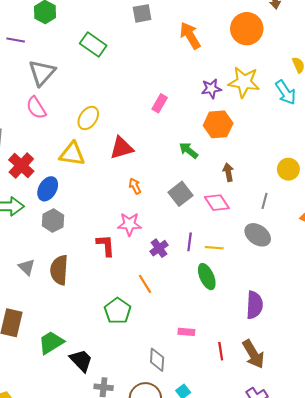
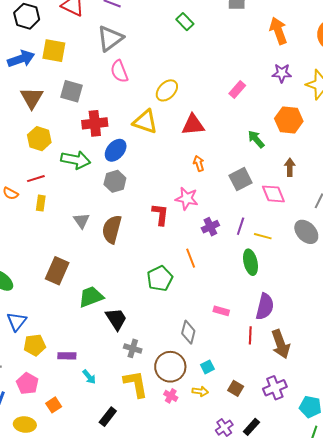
green rectangle: (93, 45) -> (185, 22), size x0.7
gray triangle: (42, 73) -> (110, 38), moved
purple star: (211, 89) -> (282, 73), moved
red cross: (21, 166) -> (95, 123), turned 30
purple semicircle: (254, 305) -> (265, 307), moved

